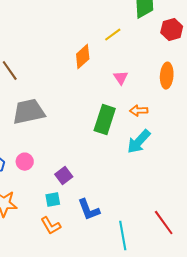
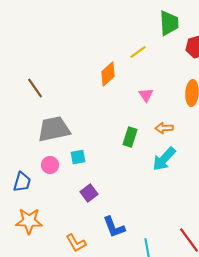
green rectangle: (105, 120) -> (130, 137), size x0.7
pink circle: (25, 162) -> (50, 165), moved
cyan square: (53, 200) -> (78, 157), moved

